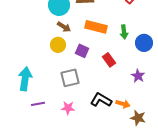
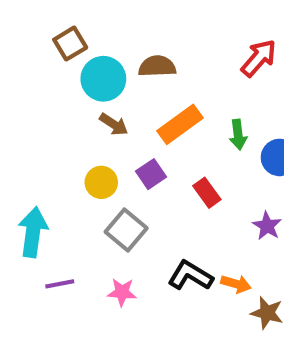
orange rectangle: (96, 27) -> (180, 124), turned -50
yellow circle: (58, 45) -> (101, 182), moved
purple square: (82, 51) -> (151, 174), turned 32
gray square: (70, 78) -> (126, 230), turned -36

